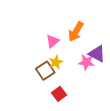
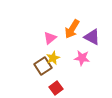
purple triangle: (97, 54) -> (92, 37), moved

